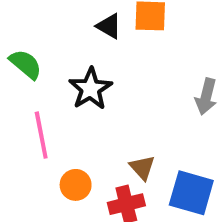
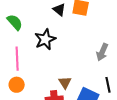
orange circle: (76, 185) -> (17, 85), moved

